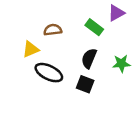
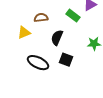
black semicircle: (89, 58) -> (57, 38), moved
black ellipse: (49, 73) -> (38, 63), moved

